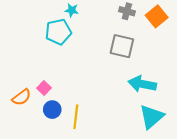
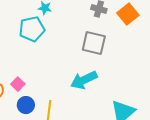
cyan arrow: (142, 84) -> (84, 80), moved, turned -36

